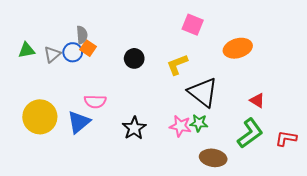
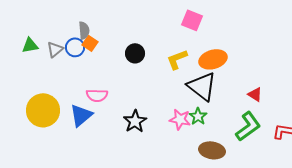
orange ellipse: (238, 48) -> (213, 59), moved
green star: (199, 123) -> (198, 116), turned 30

